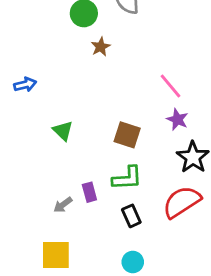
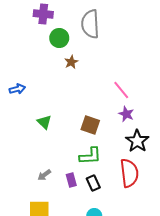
purple rectangle: (89, 192) -> (71, 180), moved
red semicircle: (182, 202) -> (129, 173), turned 116

